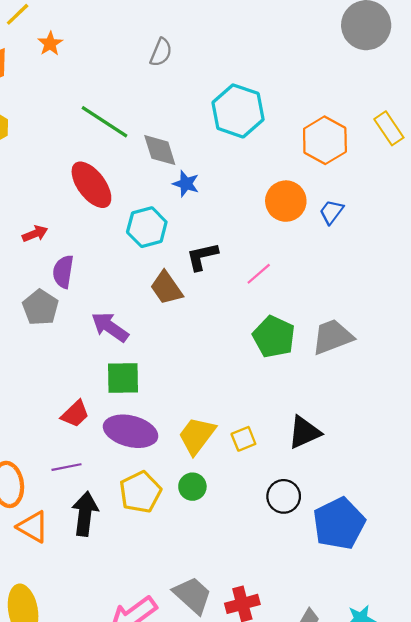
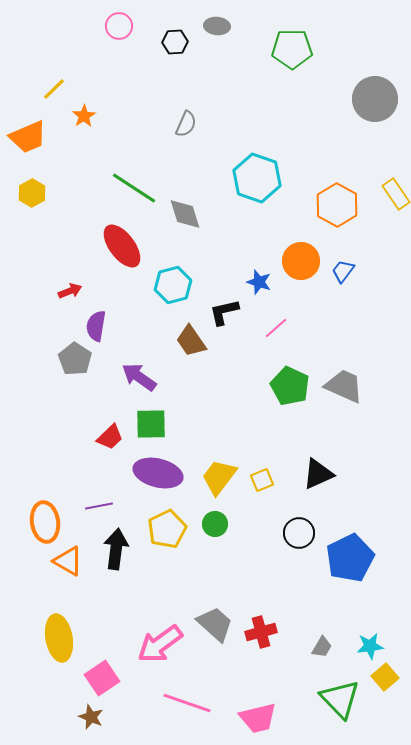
blue star: (186, 184) -> (259, 282), moved
gray trapezoid: (332, 337) -> (344, 386), turned 45
red trapezoid: (75, 414) -> (110, 437), moved

